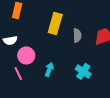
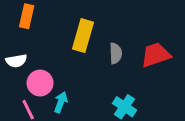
cyan arrow: (49, 69) -> (61, 102), moved

